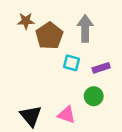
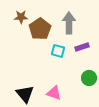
purple rectangle: (101, 68) -> (82, 47), moved
green circle: (94, 96) -> (89, 78), moved

